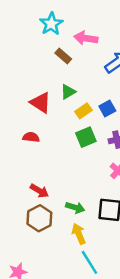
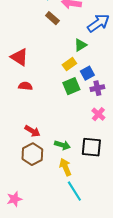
green triangle: (68, 92) -> (80, 45), moved
red triangle: (41, 103) -> (19, 57), moved
blue square: (107, 109) -> (87, 73), moved

